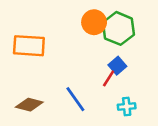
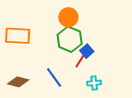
green hexagon: (118, 28) -> (70, 39), moved

